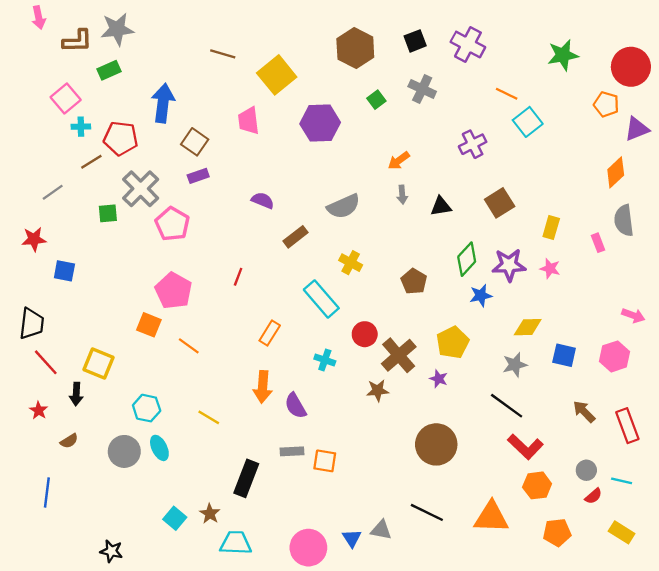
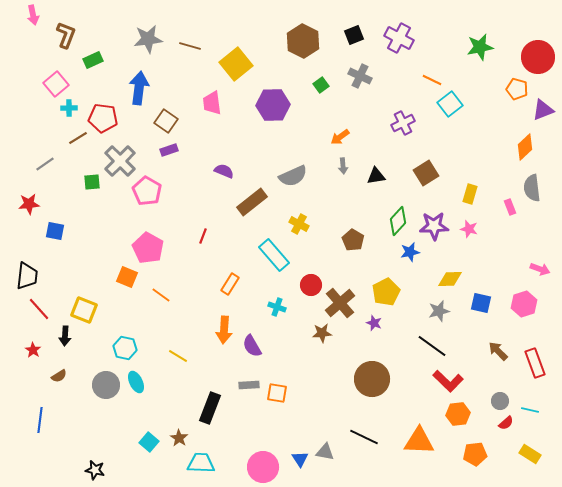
gray star: (117, 29) -> (148, 39), moved
brown L-shape: (77, 41) -> (66, 35), turned -68
brown rectangle: (295, 237) -> (252, 202), size x1.4

